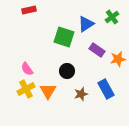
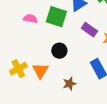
pink semicircle: (27, 69) -> (30, 19), moved, turned 136
brown star: (81, 94) -> (69, 84), moved

